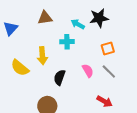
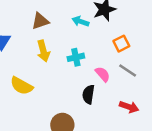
cyan cross: (67, 42) -> (76, 57), moved
yellow arrow: (42, 56) -> (43, 51), moved
black semicircle: (59, 77) -> (88, 94), moved

